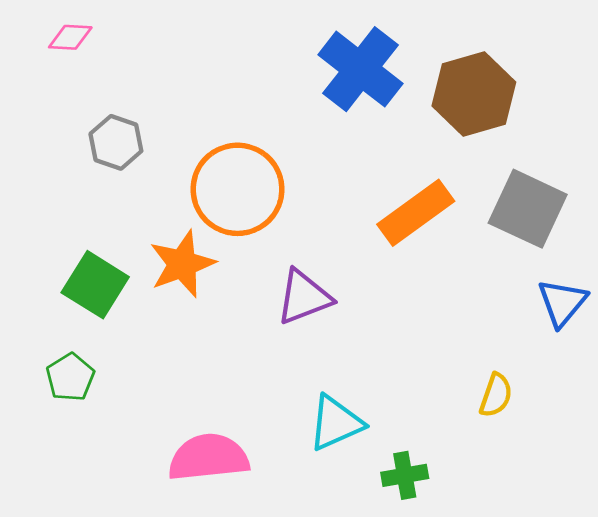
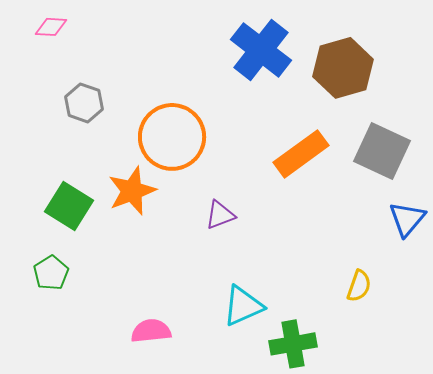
purple triangle: (304, 297) -> (220, 215), size x0.7
pink semicircle: (208, 457) -> (151, 331), size x0.7
green cross: (405, 475) -> (293, 344), size x1.4

